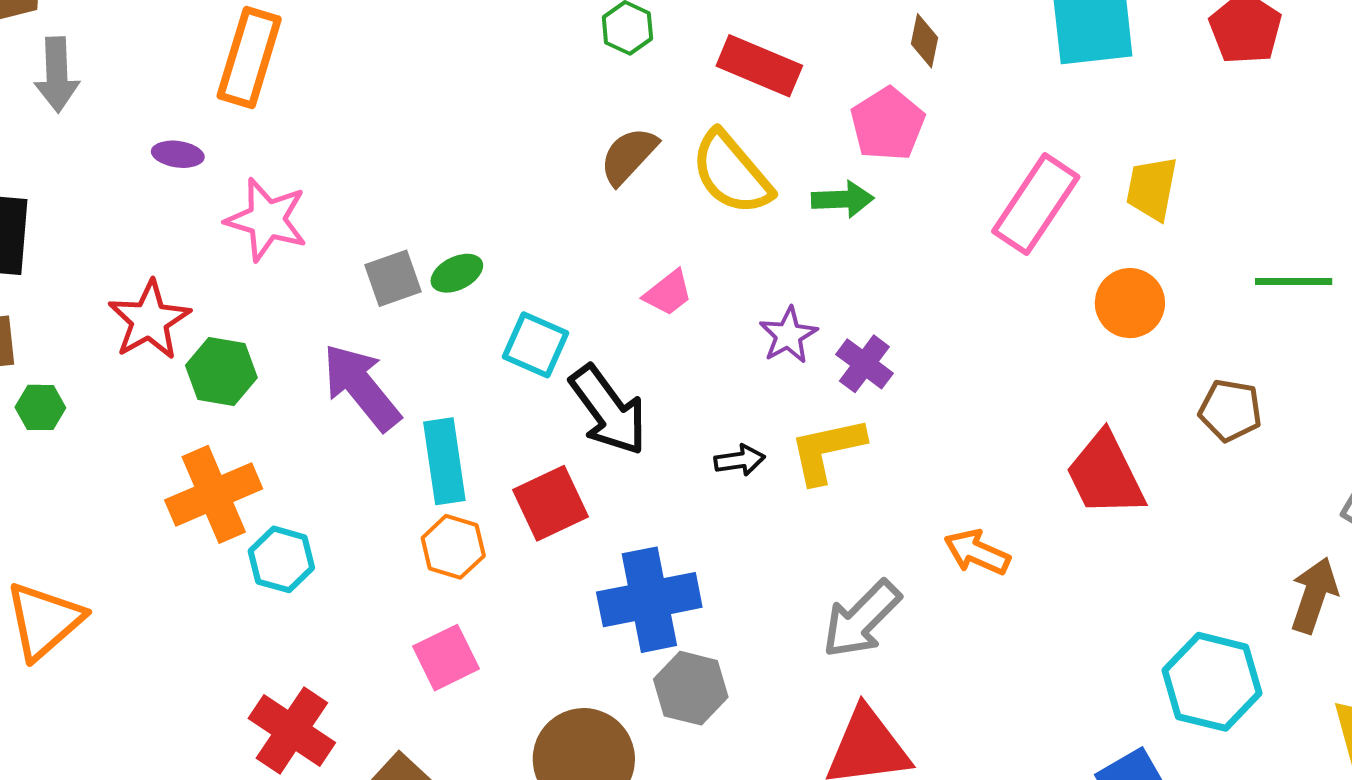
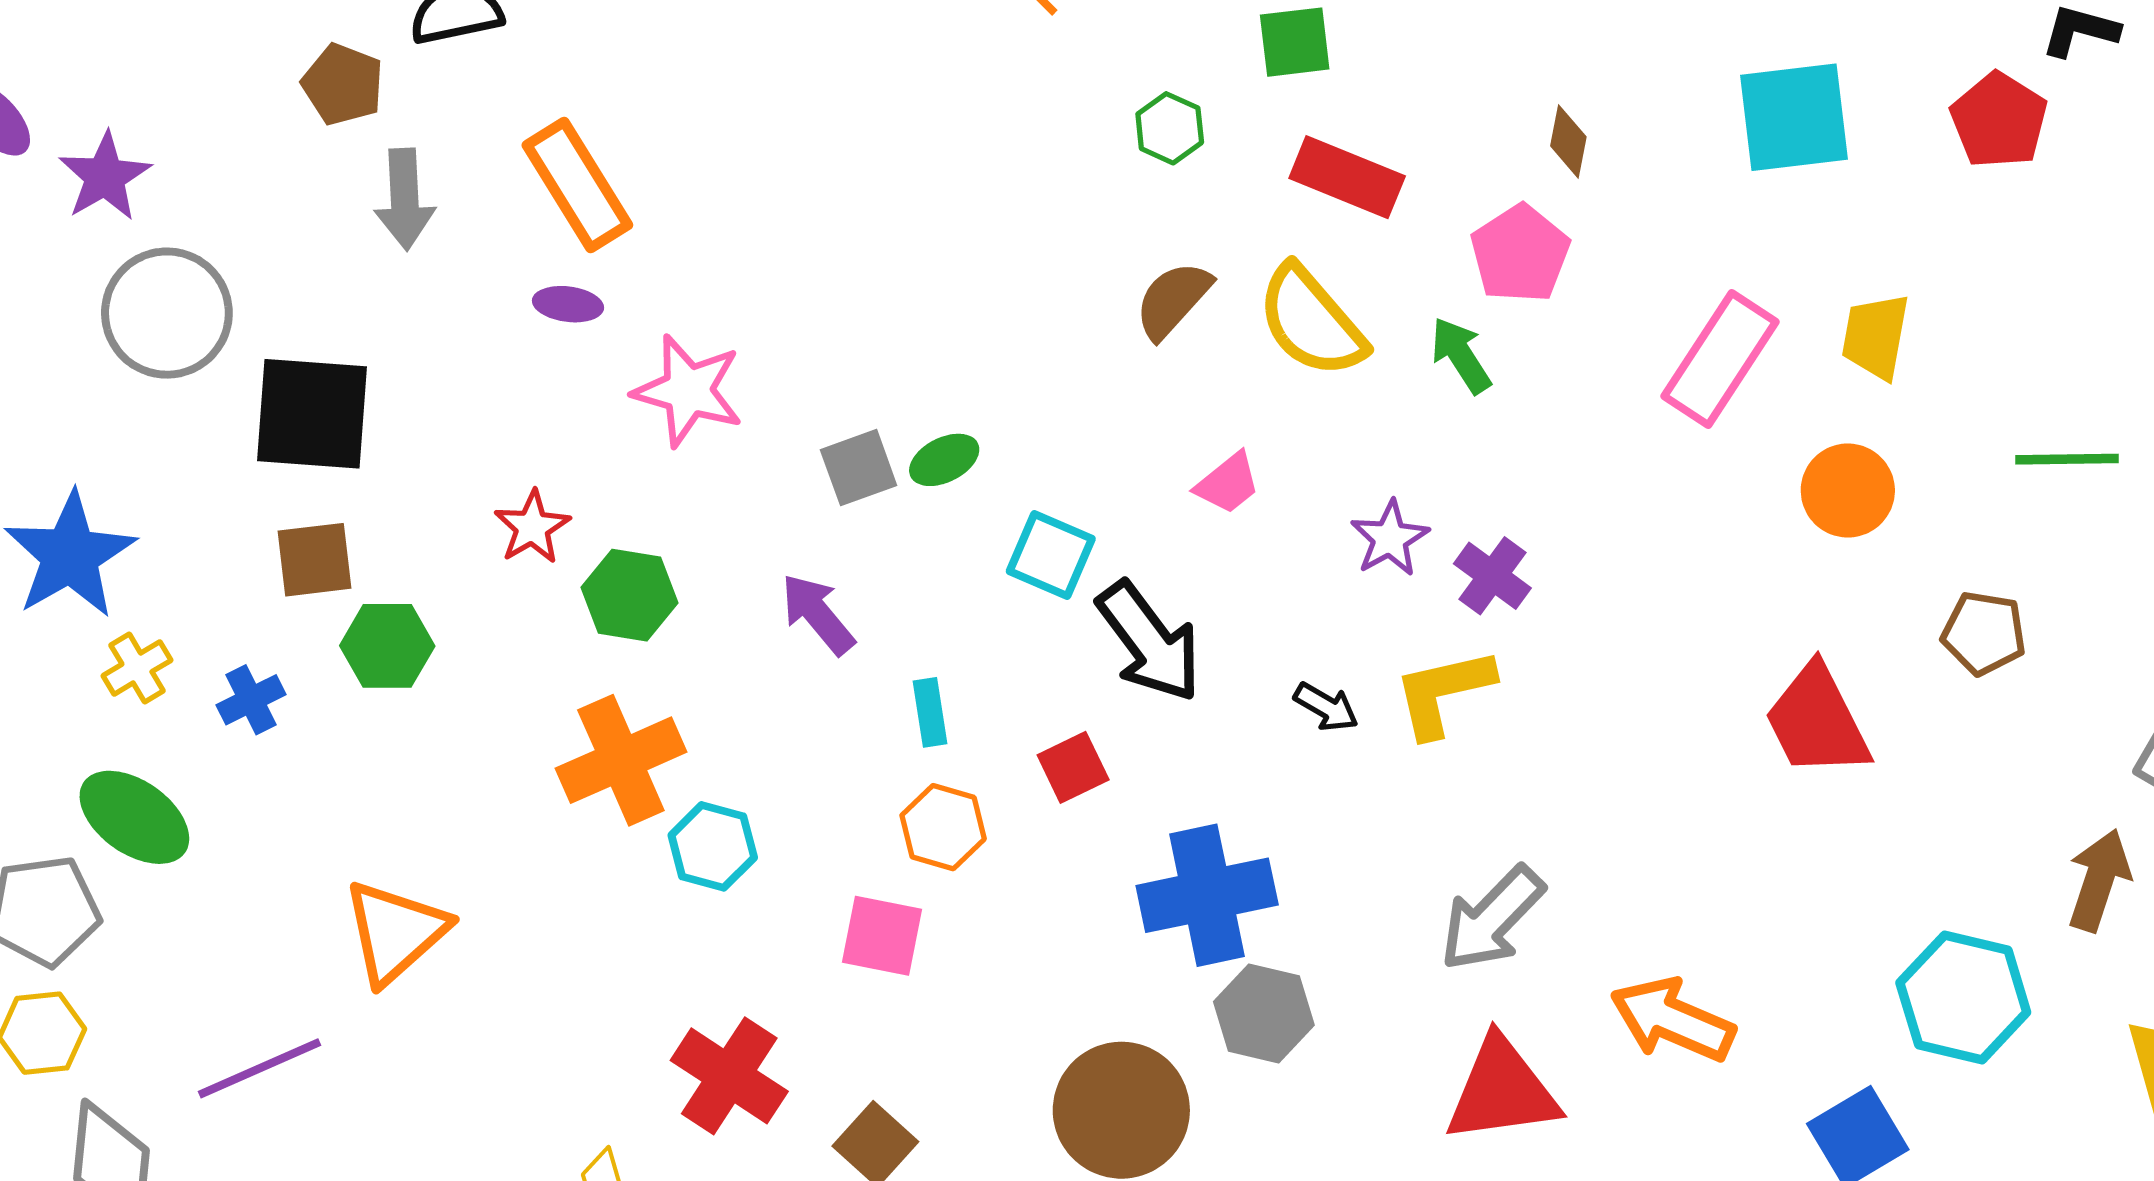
orange rectangle: (249, 58) -> (577, 185), moved, turned -48
green arrow: (843, 199) -> (1461, 355), turned -120
red star: (149, 320) -> (532, 527), size x0.7
purple arrow: (361, 387) -> (818, 614), size x0.7
green hexagon: (40, 407) -> (387, 646), size x1.4
black arrow: (740, 460) -> (1326, 707), turned 39
cyan rectangle: (444, 461) -> (930, 712), size x0.6
red square: (550, 503) -> (1073, 767), size x0.7
orange arrow: (977, 552) -> (1672, 1020), moved, size x1.4
pink square: (446, 658) -> (882, 936), moved, turned 38

